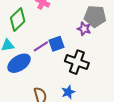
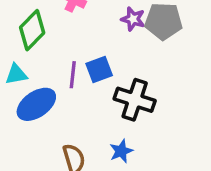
purple star: (84, 29) -> (133, 19), moved
purple line: (41, 46) -> (73, 75), turned -49

